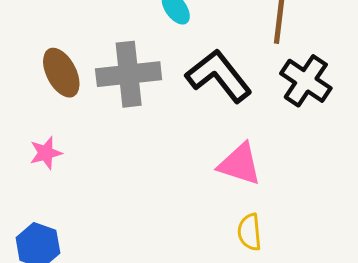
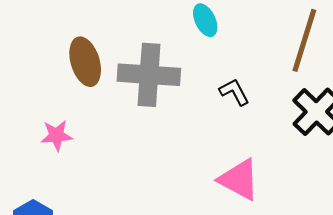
black L-shape: (219, 76) -> (234, 92), size x0.5

